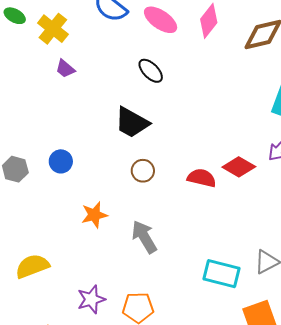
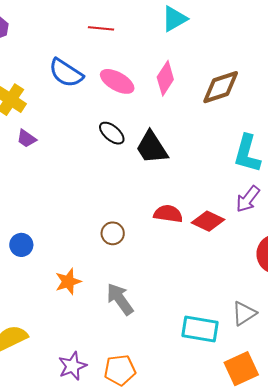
black trapezoid: (132, 122) -> (152, 148), moved, turned 33
blue circle: (61, 161) -> (21, 245), moved
red semicircle: (202, 178) -> (168, 214), moved

